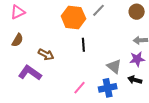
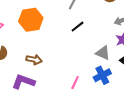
orange hexagon: (73, 17) -> (31, 20), moved
black line: (83, 45) -> (77, 27), moved, turned 72

